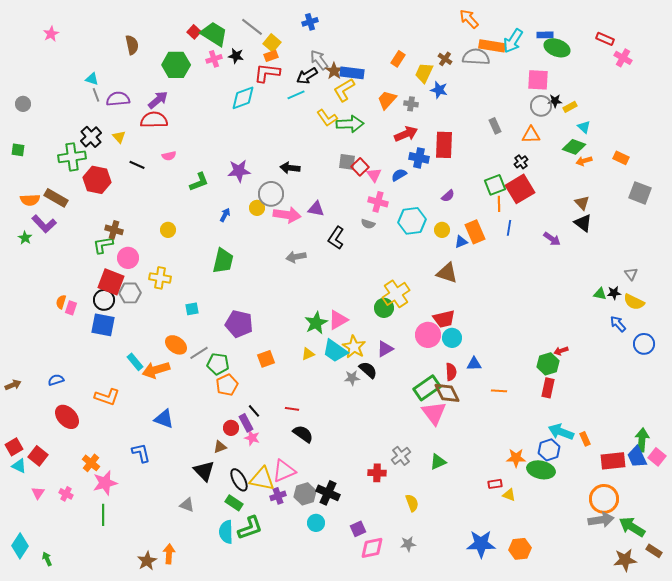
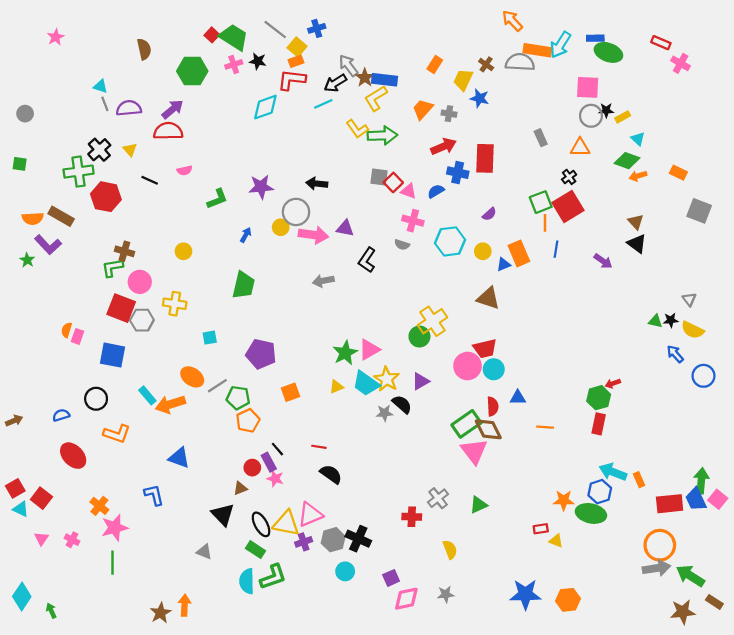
blue cross: (310, 22) -> (317, 28), moved
pink triangle: (374, 175) -> (409, 191), turned -35
black circle: (104, 300) -> (96, 399), moved

